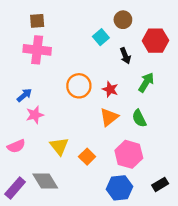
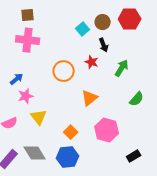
brown circle: (123, 20) -> (103, 22), moved
red hexagon: (155, 41) -> (130, 19), moved
red star: (110, 89) -> (92, 62), moved
green semicircle: (139, 118) -> (137, 99), moved, turned -112
yellow triangle: (59, 146) -> (39, 117), moved
blue hexagon: (119, 188) -> (68, 157), moved

